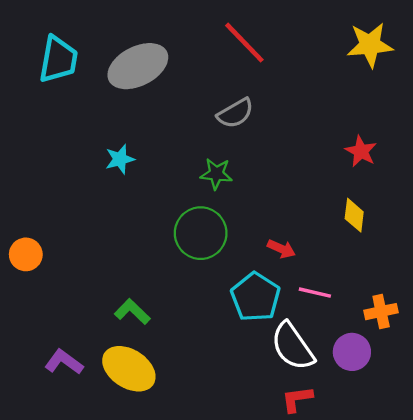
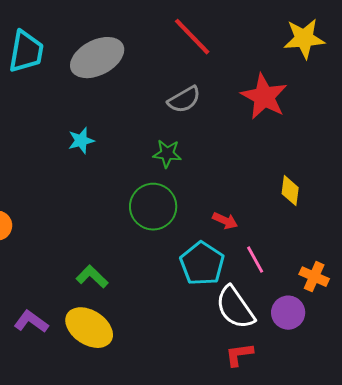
red star: (361, 151) -> (264, 97), moved, size x1.6
pink line: (315, 293) -> (255, 260), turned 48
orange cross: (381, 312) -> (314, 277), turned 36

